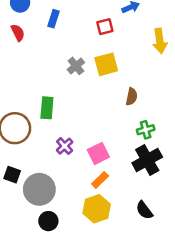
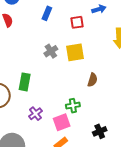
blue rectangle: (54, 19) -> (47, 13), moved
green cross: (146, 130) -> (73, 106), moved
black cross: (147, 160) -> (100, 131), size x0.6

